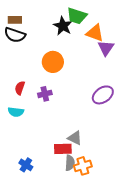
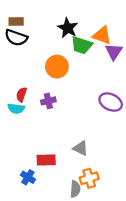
green trapezoid: (77, 16) -> (82, 45), moved
purple ellipse: (103, 95) -> (111, 102), turned 60
cyan semicircle: (16, 112) -> (16, 108), moved
red rectangle: (63, 149) -> (46, 160), moved
gray semicircle: (70, 163) -> (75, 189), moved

